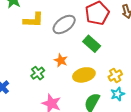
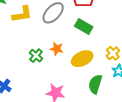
green cross: (38, 73) -> (36, 56), moved

